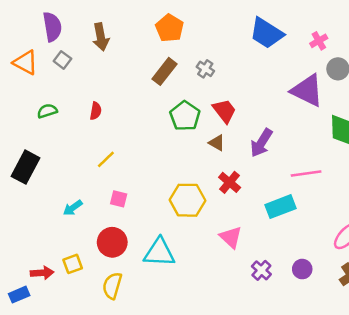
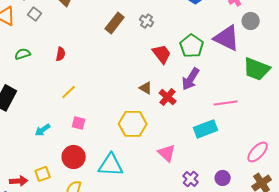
green pentagon: (185, 116) -> (192, 46), moved
brown triangle: (217, 143) -> (146, 88), moved
red cross: (230, 182) -> (168, 97), moved

